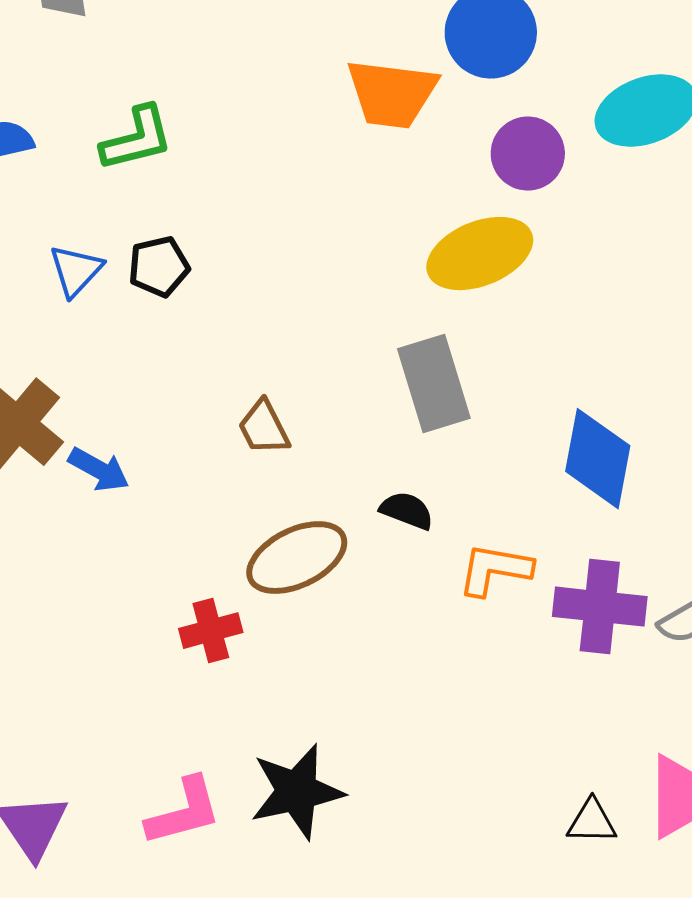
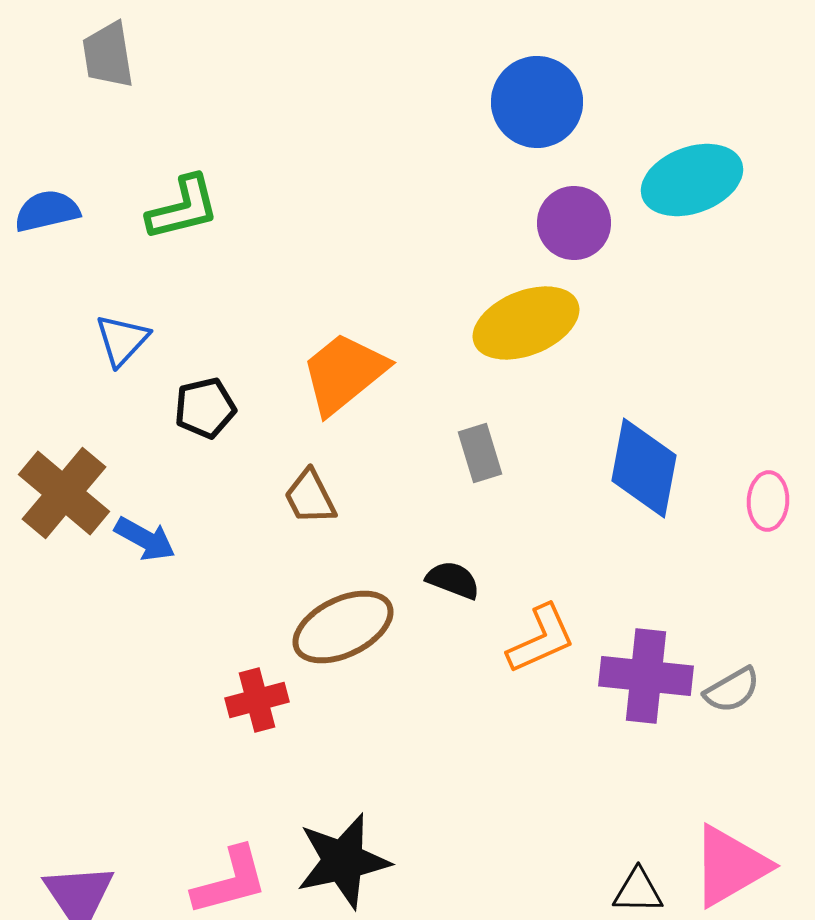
orange trapezoid: (392, 94) -> (344, 373), moved, turned 134
black pentagon: (159, 267) -> (205, 408), moved
gray rectangle: (434, 384) -> (480, 453), size x0.6
blue diamond: (598, 459) -> (644, 468), moved
orange L-shape: (495, 570) -> (541, 639), turned 146

